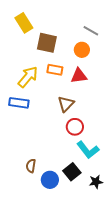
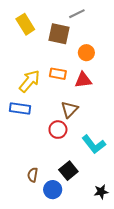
gray line: (91, 31) -> (77, 14), moved, turned -56
brown square: (47, 43) -> (59, 34), moved
red circle: (75, 127) -> (58, 130), moved
cyan L-shape: (88, 150) -> (94, 144), moved
black square: (72, 172) -> (68, 171), moved

